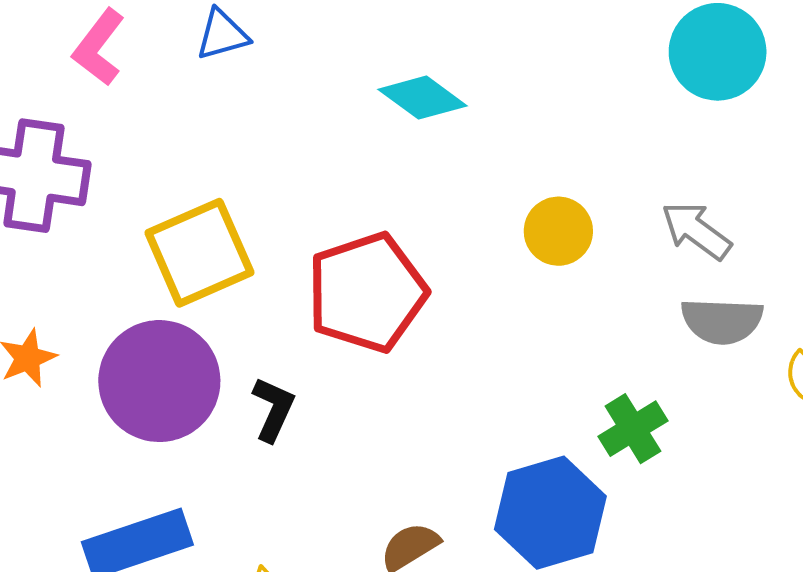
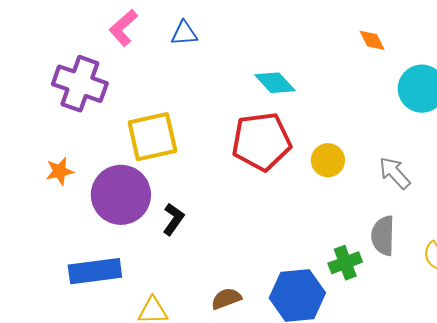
red pentagon: (367, 292) -> (261, 141), moved
gray semicircle: (722, 321) -> (383, 236), moved, turned 78

